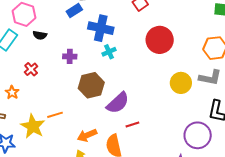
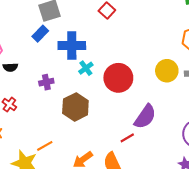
red circle: (160, 40) -> (118, 78), moved
yellow circle: (181, 83) -> (167, 71), moved
purple semicircle: (118, 103) -> (145, 117), moved

